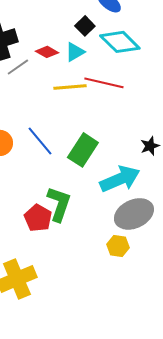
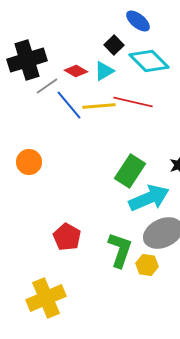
blue line: (40, 141) -> (69, 105), moved
green rectangle: (83, 150) -> (130, 171), moved
green L-shape: (59, 204) -> (120, 250), moved

